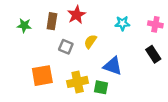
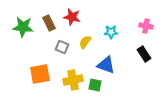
red star: (76, 15) -> (72, 17), turned -30
brown rectangle: (52, 21) -> (49, 23), turned -35
cyan star: (122, 23) -> (111, 32), moved
green star: (24, 25) -> (23, 27), size x1.5

